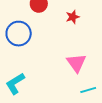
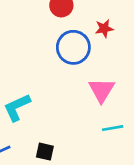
blue circle: (19, 34) -> (73, 47), moved

